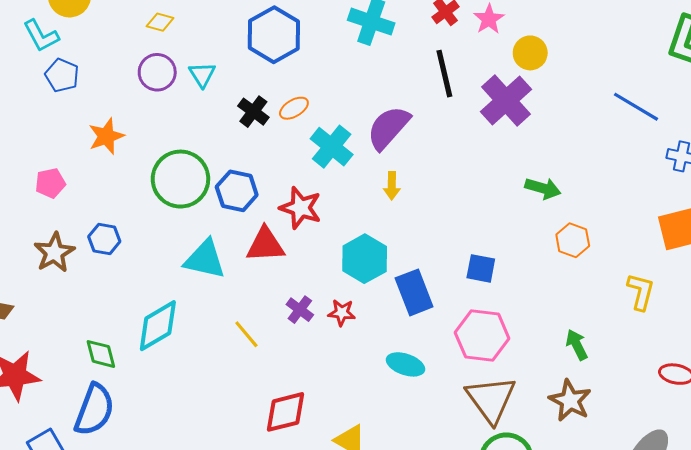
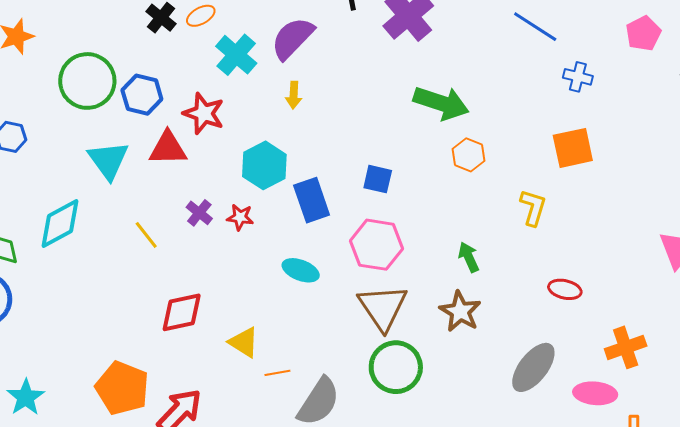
green arrow: (543, 188) -> (441, 103), size x1.6
cyan triangle: (205, 259) -> (108, 160), turned 39

